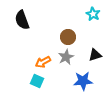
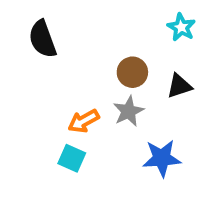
black triangle: (95, 55) -> (179, 86), moved

